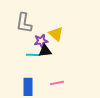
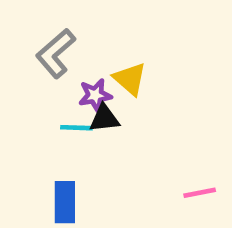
gray L-shape: (24, 23) -> (56, 53), turned 40
pink line: (57, 83) -> (200, 193), moved

